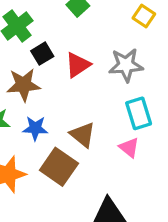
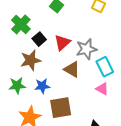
gray star: (126, 65) -> (86, 49), moved
brown triangle: (83, 135) -> (72, 69), moved
brown square: (59, 167) -> (61, 108), turned -35

